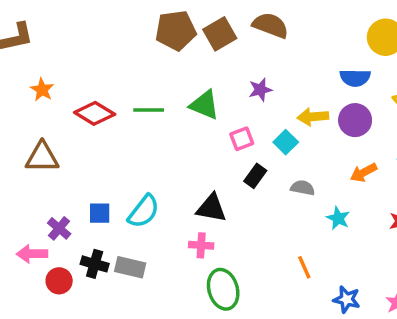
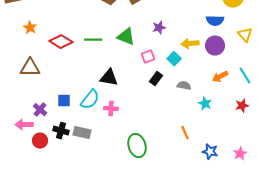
black triangle: (211, 208) -> (109, 78), moved
pink cross: (201, 245) -> (111, 109), moved

